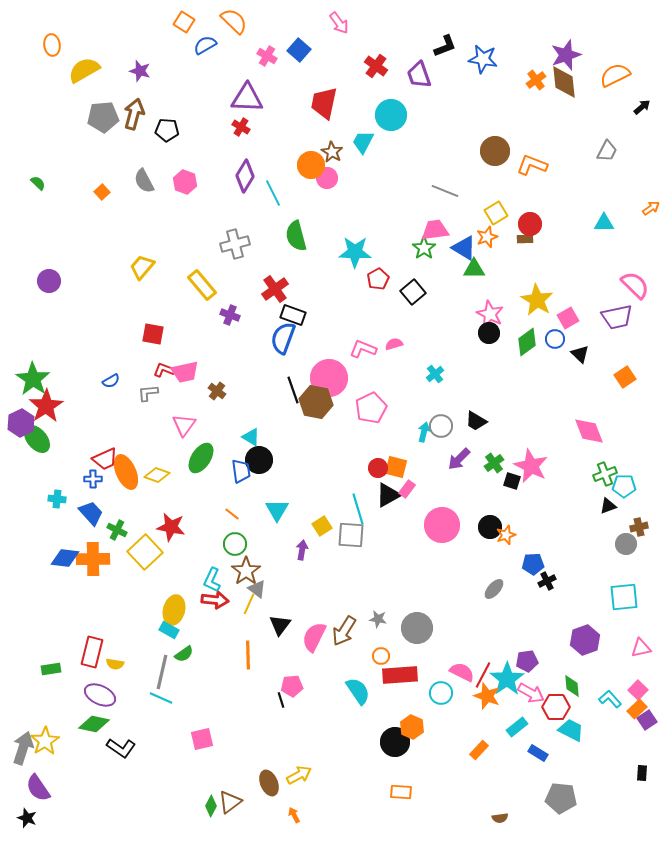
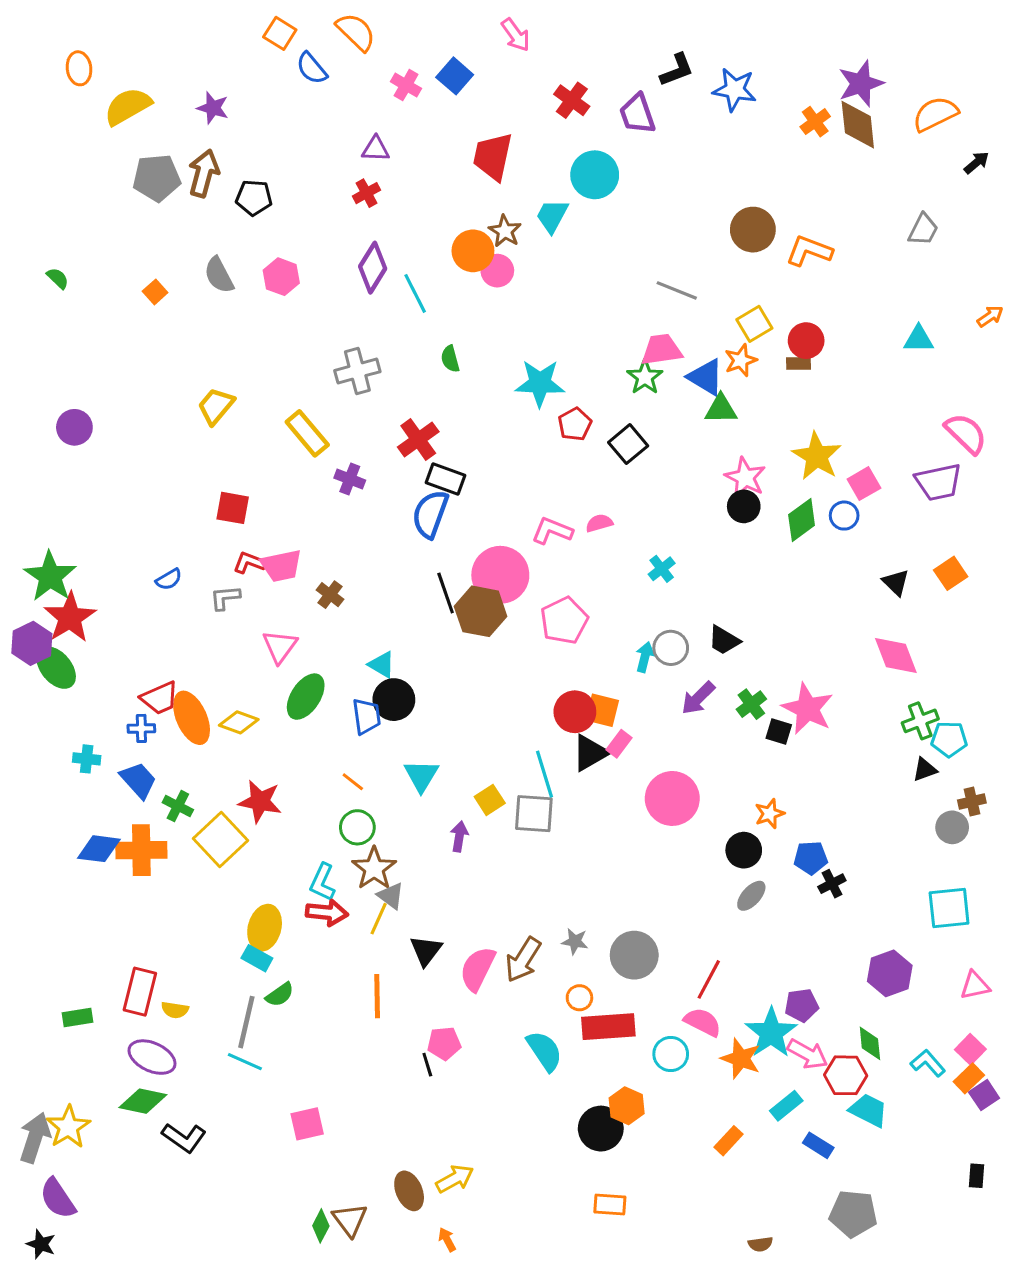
blue semicircle: (205, 45) -> (312, 68), turned -100
purple triangle: (247, 98) -> (376, 149), size x0.6
red cross: (241, 127) -> (366, 193), turned 30
green semicircle: (296, 236) -> (450, 359), size x0.6
black triangle: (580, 354) -> (896, 582), moved
red circle: (378, 468) -> (575, 712), size x1.4
black circle: (490, 527) -> (744, 850), moved
red line: (483, 675) -> (709, 979), moved
brown triangle: (230, 802) -> (350, 1220), turned -30

